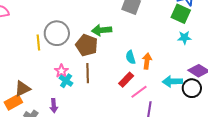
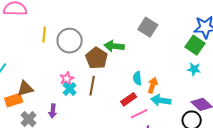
yellow line: (38, 42) -> (44, 34), moved
cyan arrow: (172, 81) -> (161, 100), moved

